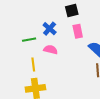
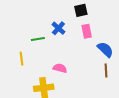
pink semicircle: (51, 50) -> (60, 68), moved
yellow line: (33, 64) -> (22, 59), moved

